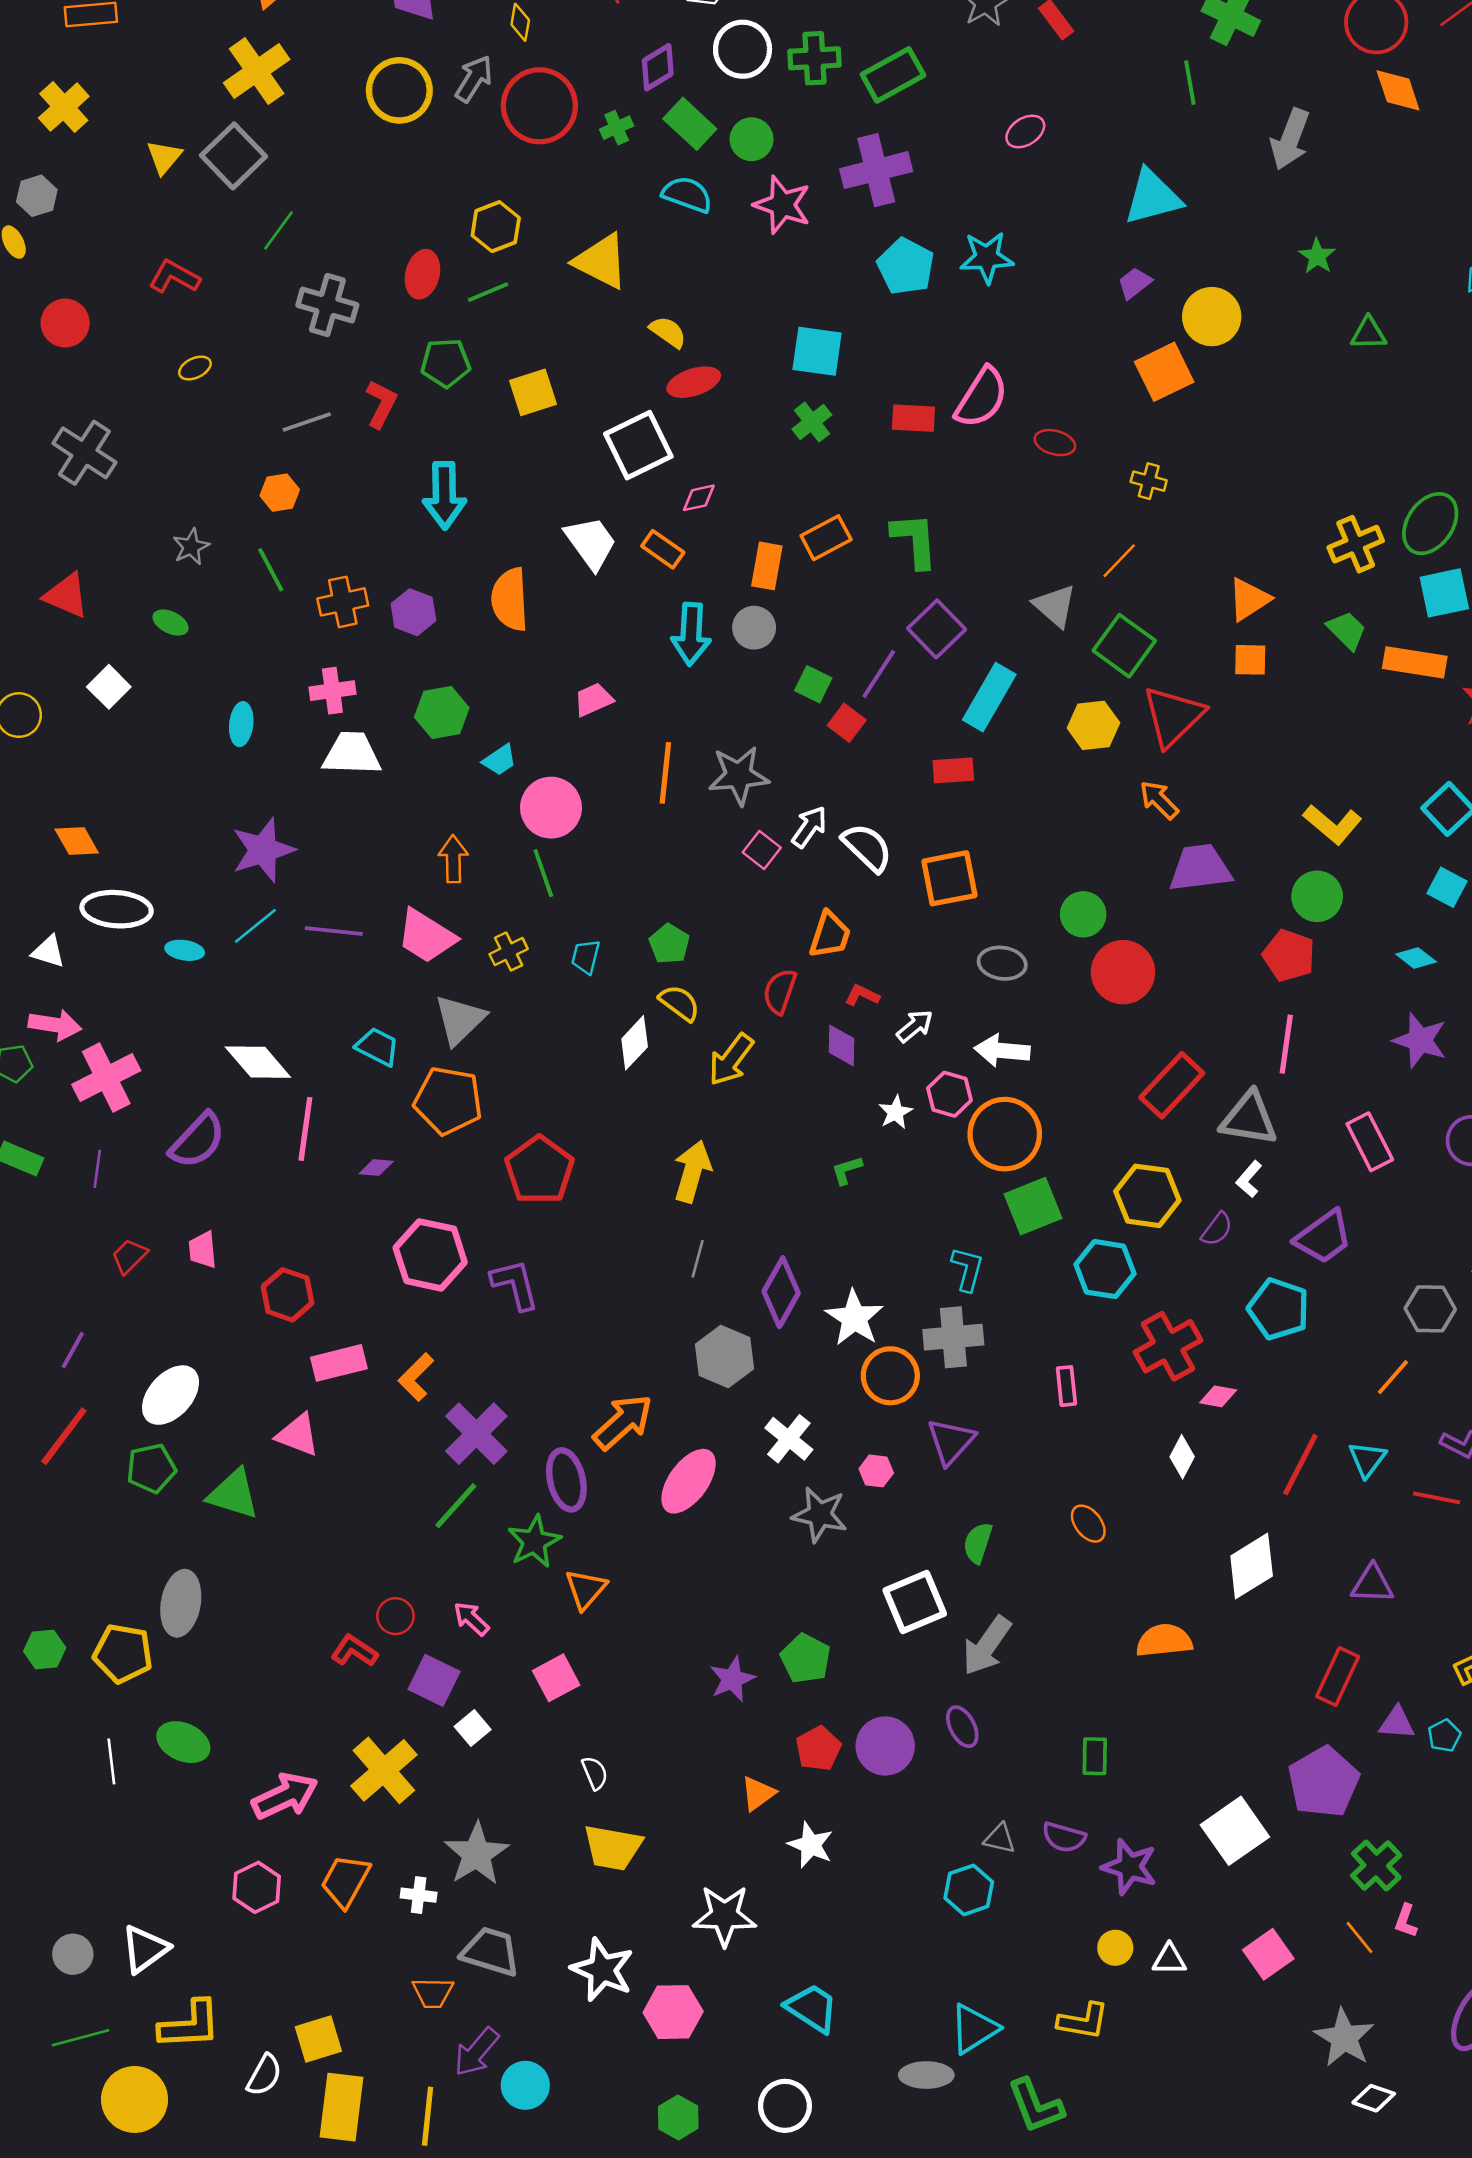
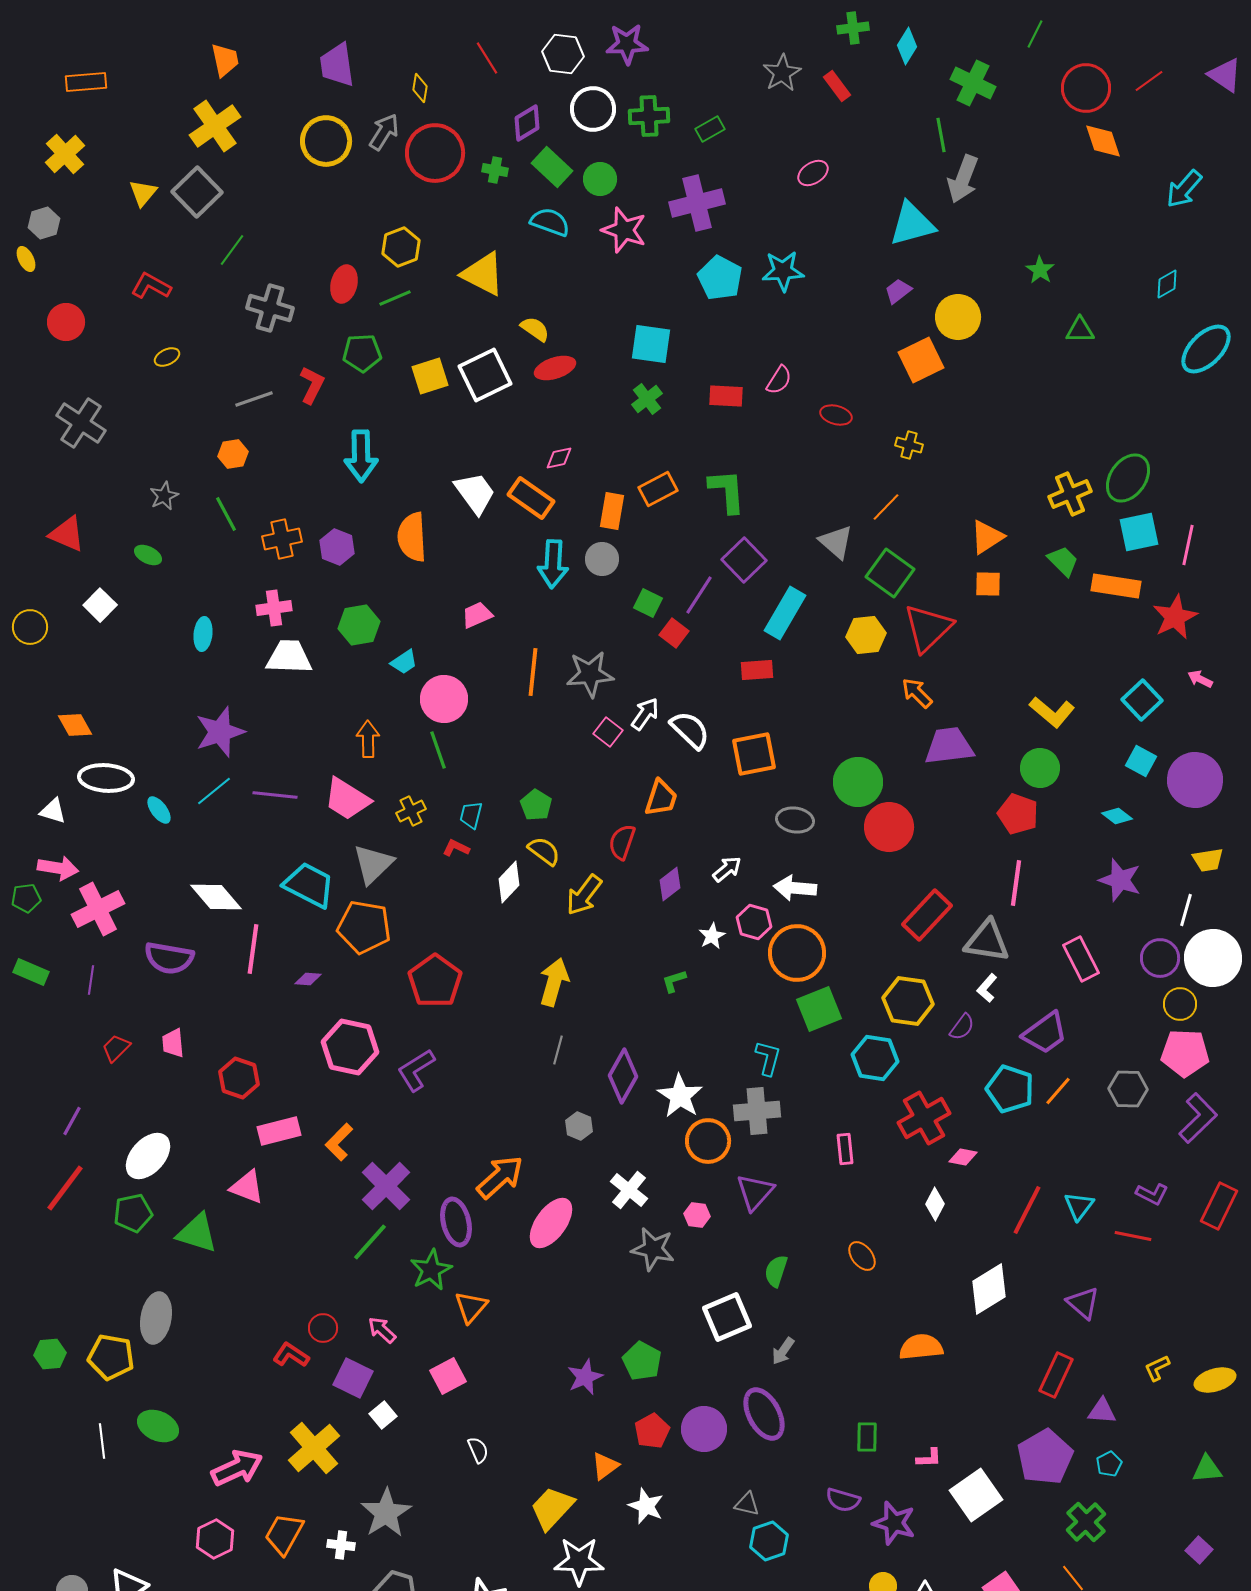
green rectangle: (893, 75) -> (710, 129), size x0.6
green cross: (617, 128) -> (495, 170), turned 35
gray arrow: (1290, 139) -> (963, 179), moved
pink semicircle: (982, 398) -> (779, 380), size x0.6
white square: (638, 445) -> (485, 375), moved
orange rectangle: (663, 549) -> (531, 498), size x1.4
green circle: (1083, 914) -> (858, 782), size x1.4
cyan ellipse: (185, 950) -> (159, 810), turned 44
red L-shape: (862, 995) -> (456, 848), moved
purple diamond: (841, 1045) -> (670, 884), turned 52
cyan trapezoid: (377, 1047) -> (309, 885), size x1.5
purple semicircle: (198, 1141) -> (169, 958), turned 57
purple L-shape: (515, 1284) -> (416, 1070), turned -108
gray hexagon: (725, 1356) -> (579, 1126), size x0.6
orange line: (1393, 1377) -> (1058, 1091), moved
purple triangle: (1372, 1584) -> (1083, 1303), turned 39
gray arrow: (987, 1646) -> (783, 1351), size x0.6
purple ellipse: (962, 1727) -> (764, 1414), size x1.6
cyan pentagon: (1444, 1736) -> (1109, 1464), moved
gray triangle: (1000, 1839) -> (747, 1504), moved
yellow trapezoid: (613, 1848) -> (552, 1508), moved, turned 123
pink L-shape: (1406, 1921) -> (929, 1458), moved, turned -112

